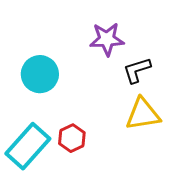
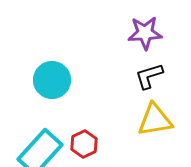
purple star: (107, 39) -> (145, 33), moved

